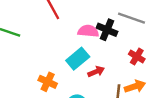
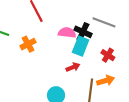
cyan rectangle: (78, 59) -> (81, 46), moved, turned -30
orange cross: (48, 82) -> (28, 44), moved, turned 35

